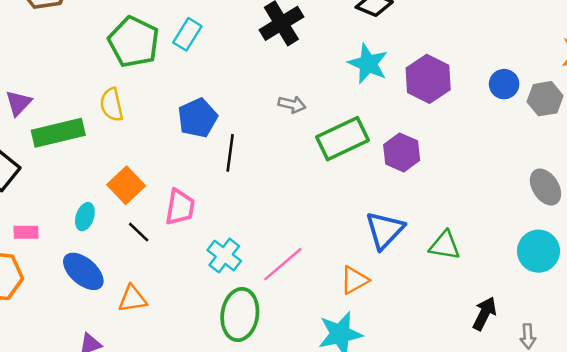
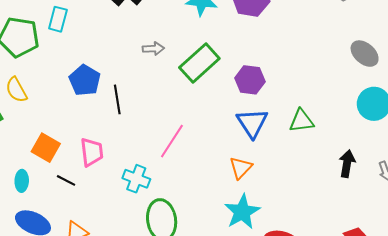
purple hexagon: (402, 152) -> (250, 80), moved
pink line: (283, 264) -> (172, 141), moved

